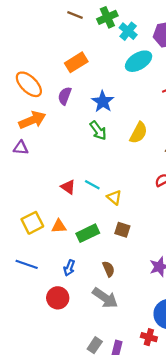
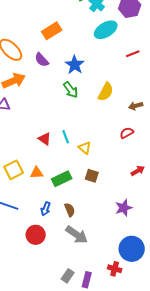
purple semicircle: (65, 96) -> (42, 60), turned -63
cyan line: (92, 185) -> (66, 137), turned 40
brown semicircle: (109, 269) -> (70, 210), moved

